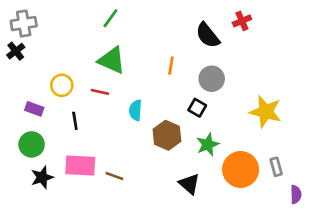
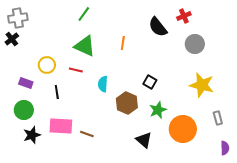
orange line: (171, 66) -> (123, 43), moved
gray circle: (212, 79) -> (195, 44), moved
gray rectangle: (276, 167) -> (218, 118), moved

